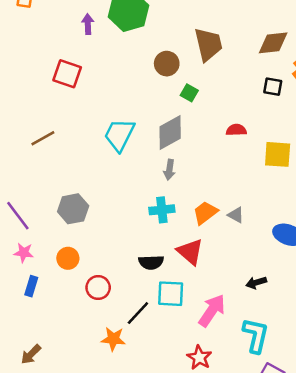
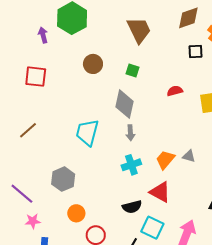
brown circle: (167, 64) -> (93, 64), moved
gray diamond: (170, 132) -> (125, 104), turned -36
cyan trapezoid: (119, 135) -> (87, 132), moved
orange circle: (68, 258) -> (76, 213), moved
cyan square: (171, 294) -> (152, 228), turned 35

